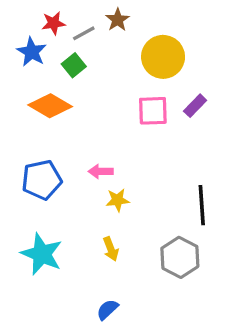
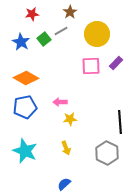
gray line: (84, 33) -> (61, 31), moved
blue star: (32, 52) -> (21, 42), moved
orange diamond: (50, 106) -> (26, 78), moved

